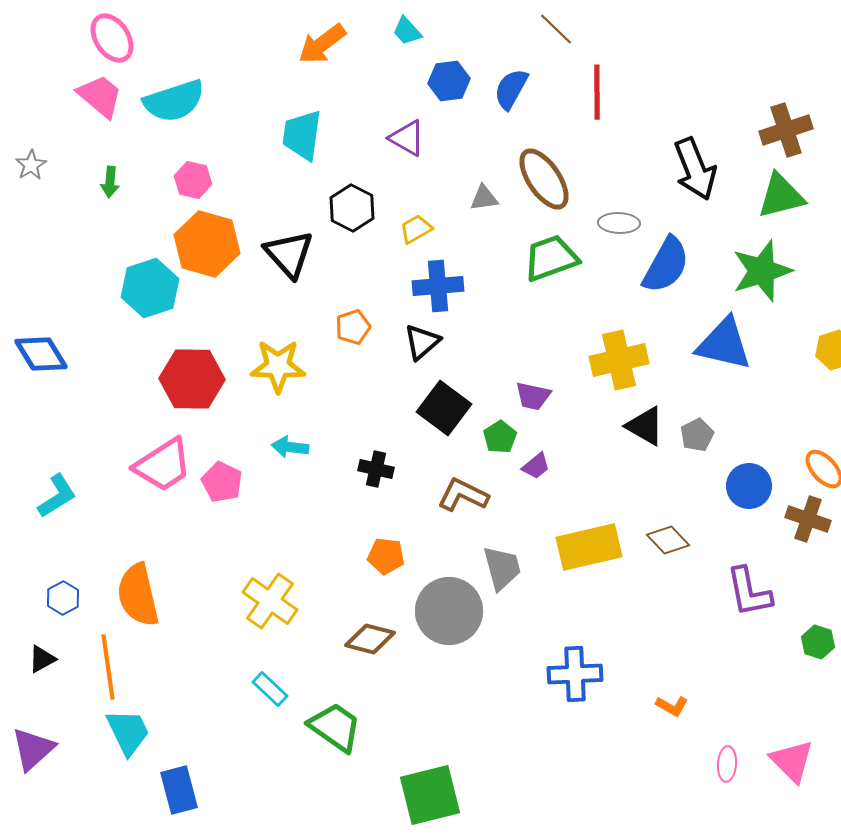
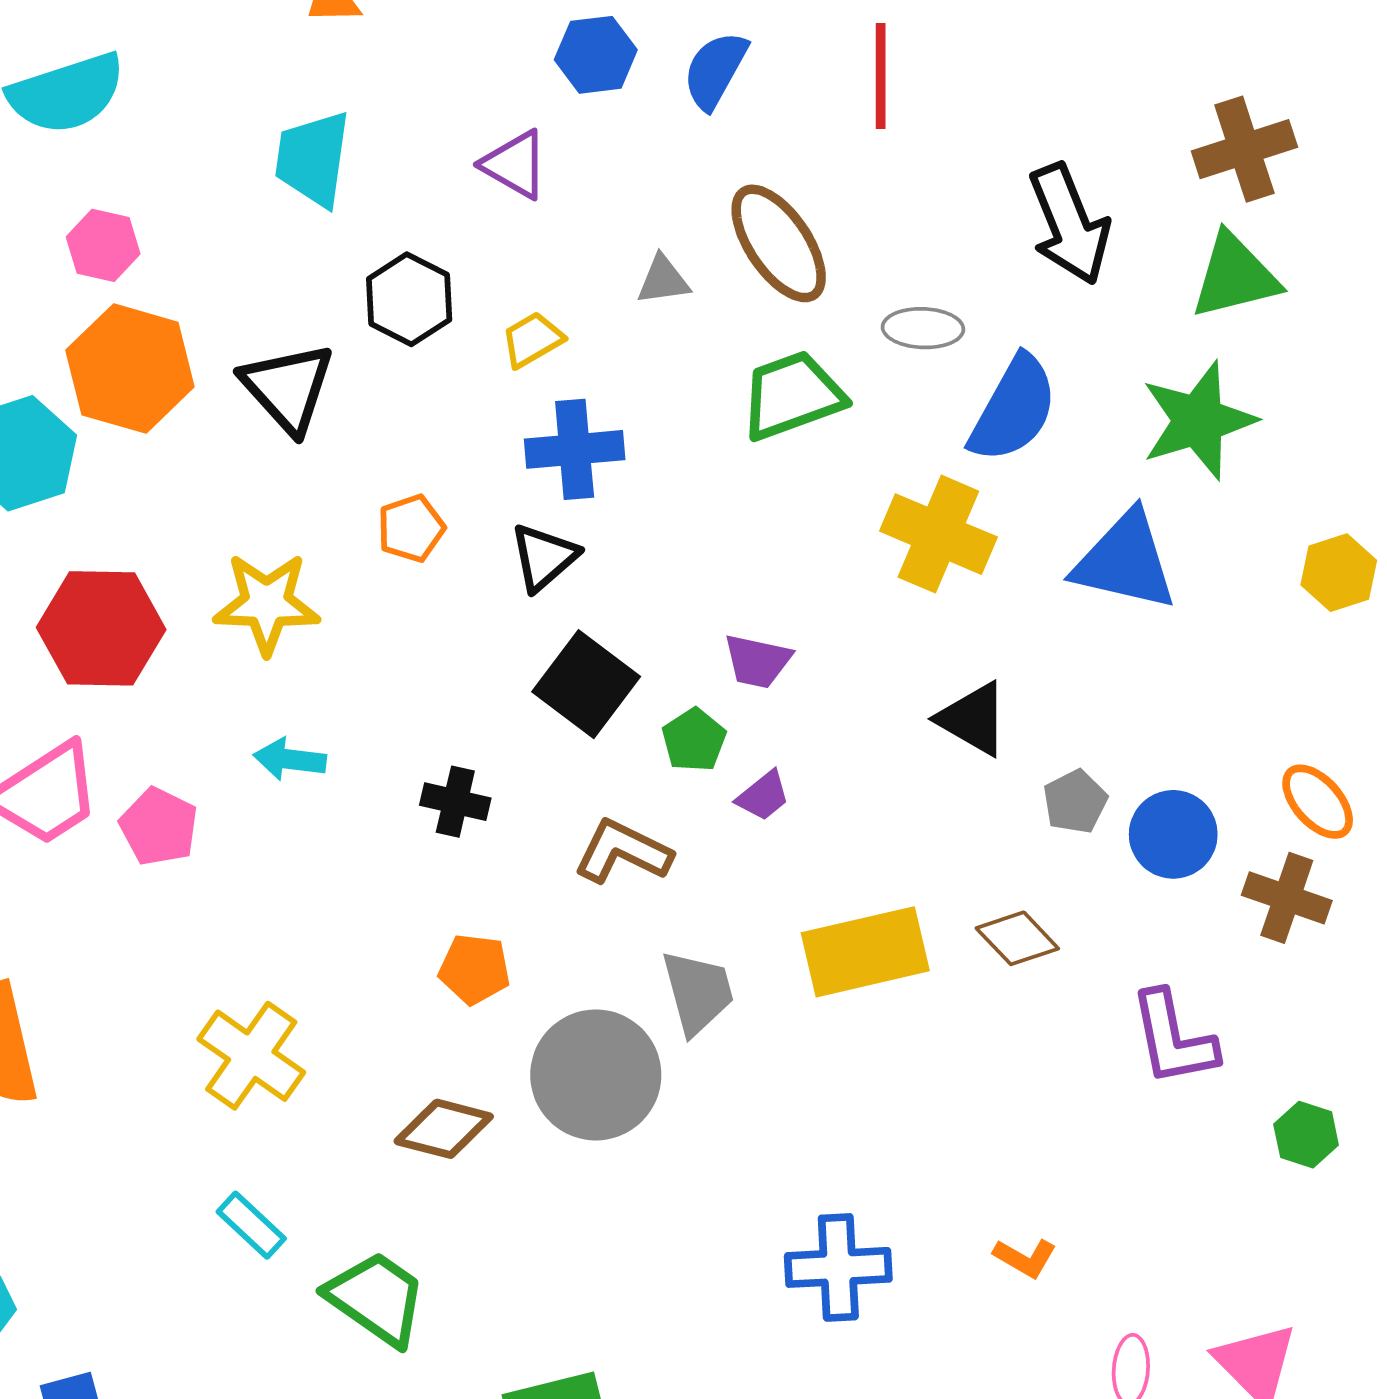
yellow cross: (619, 360) -> (938, 534), moved, turned 36
gray pentagon: (697, 435) -> (1075, 802), moved
blue cross: (575, 674) -> (838, 1267), moved

